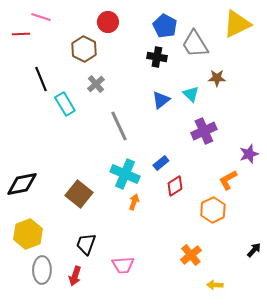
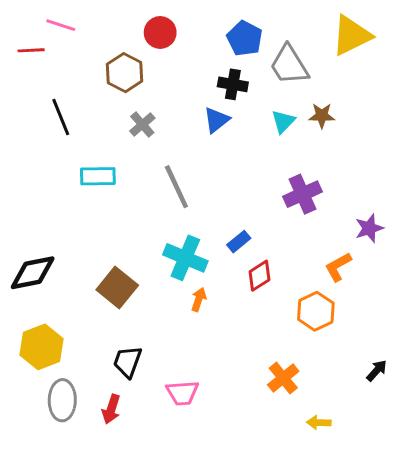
cyan triangle: (191, 94) -> (283, 121), moved, turned 30
blue triangle: (161, 100) -> (216, 120), moved
cyan rectangle: (65, 104) -> (98, 176), moved, turned -60

